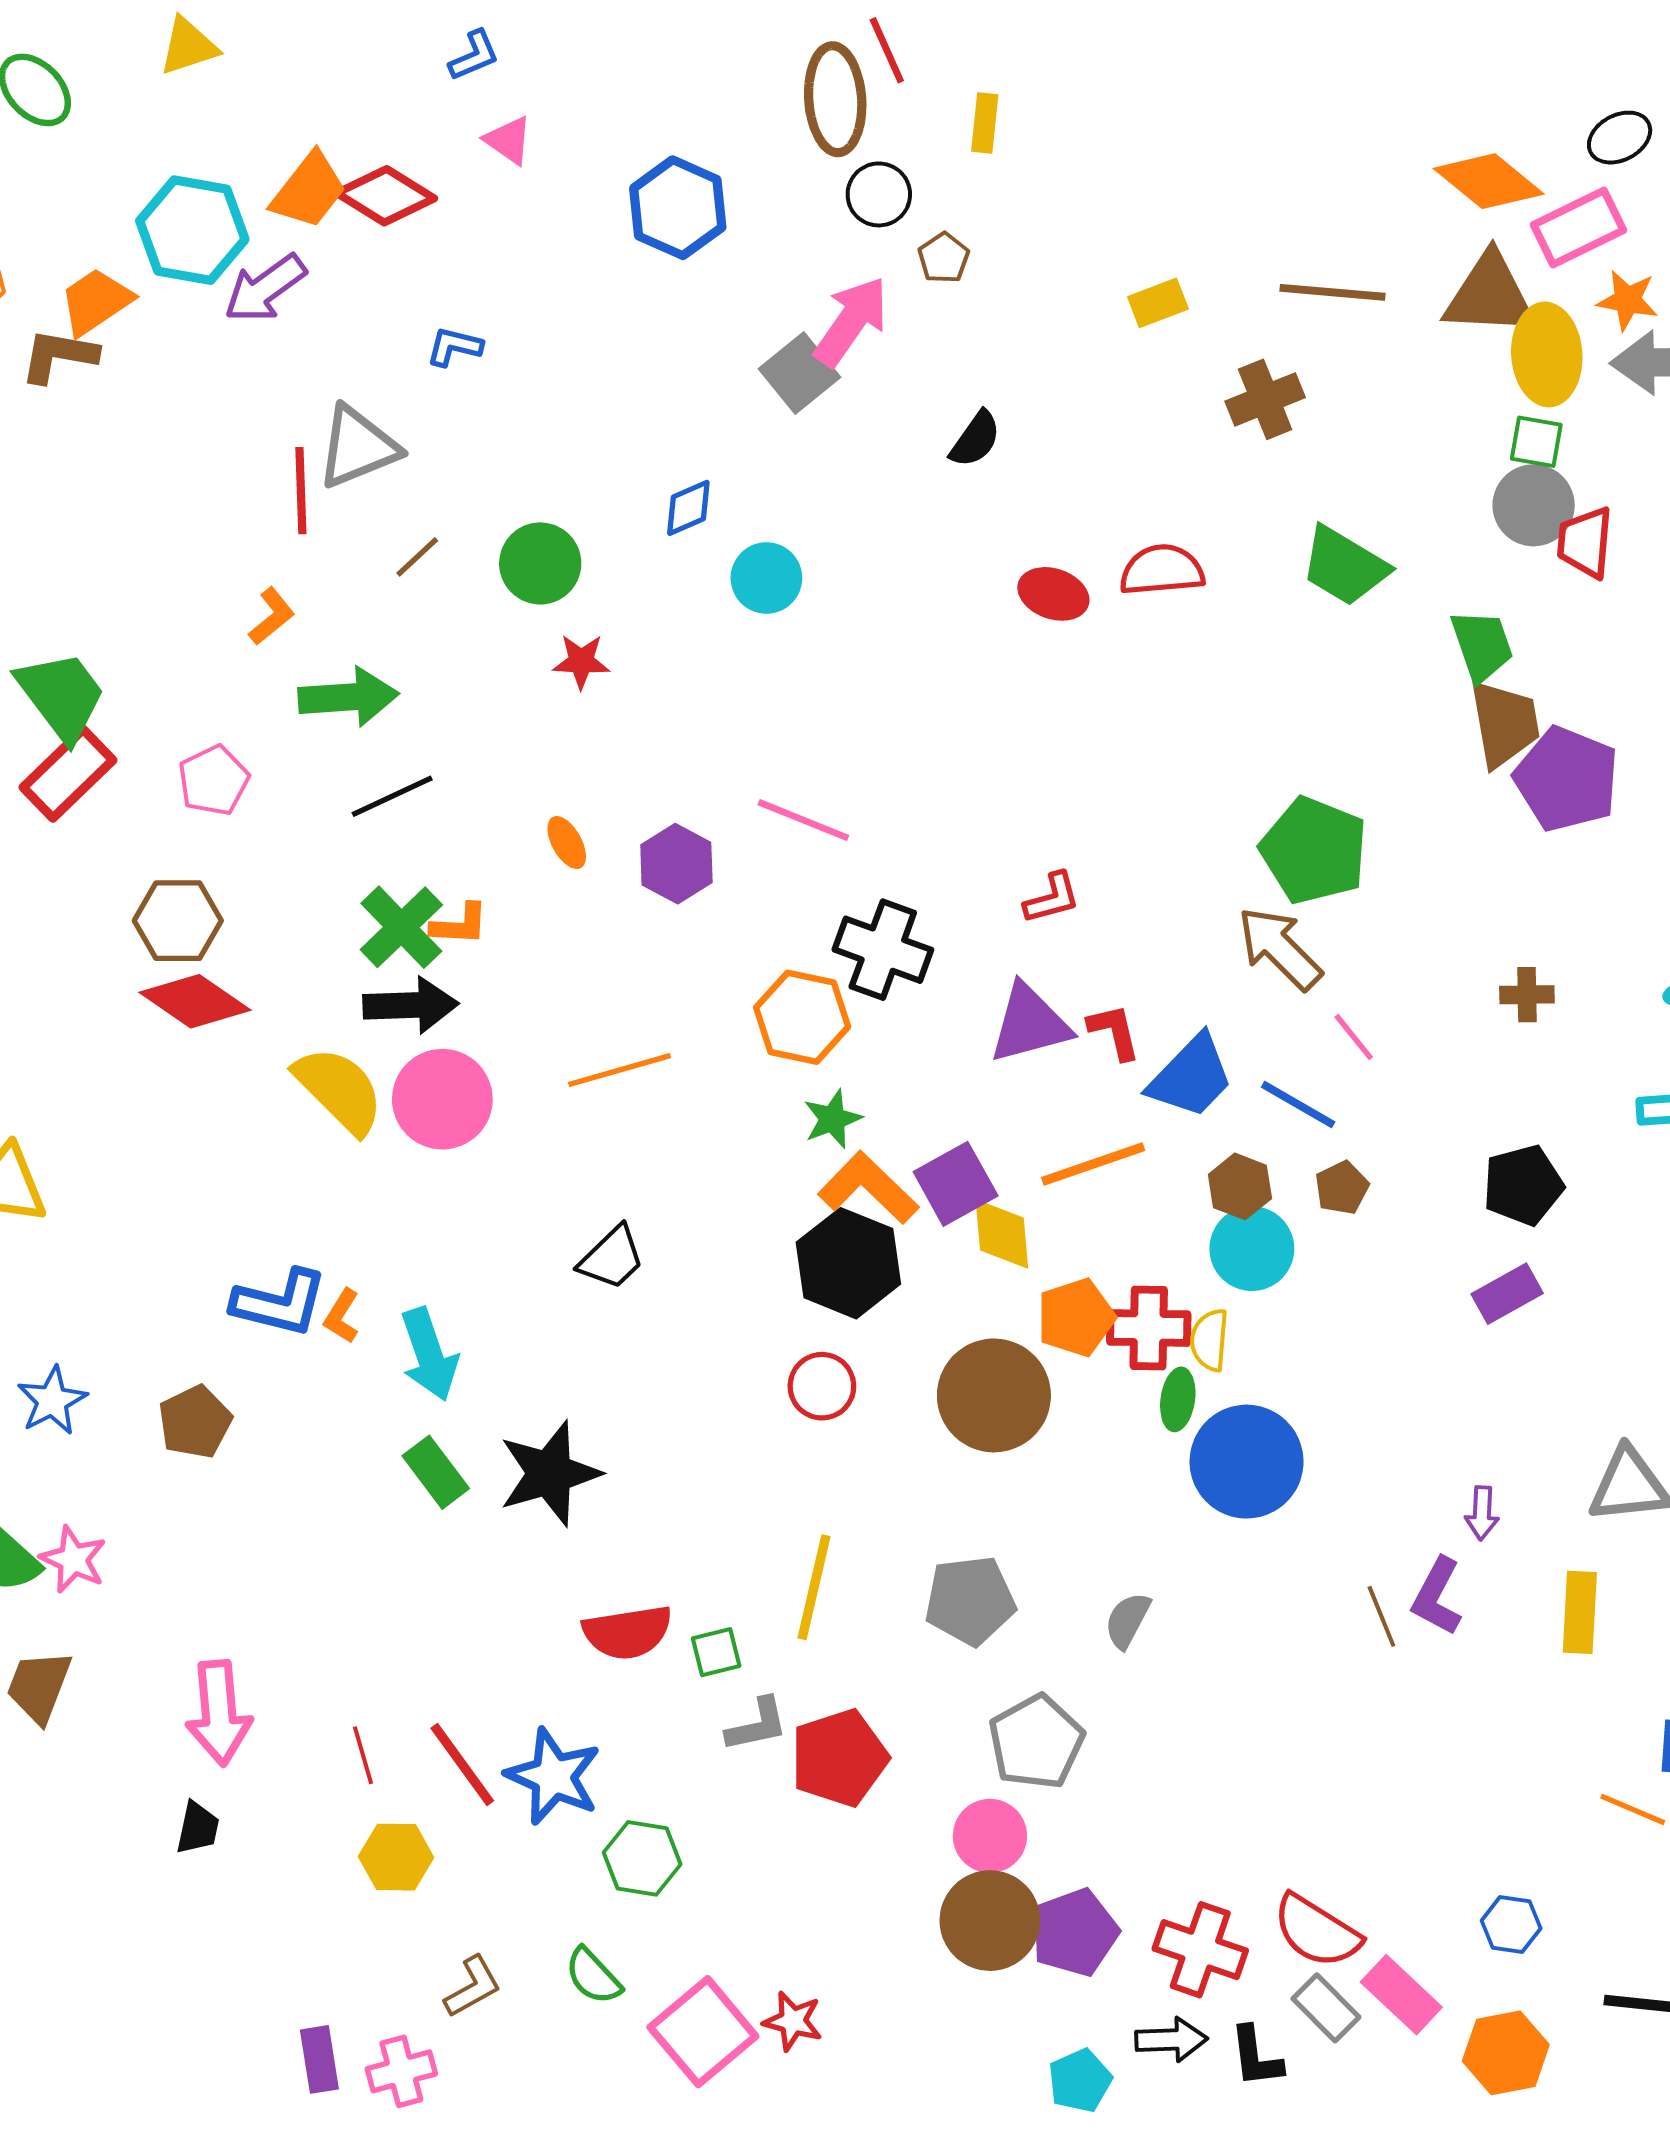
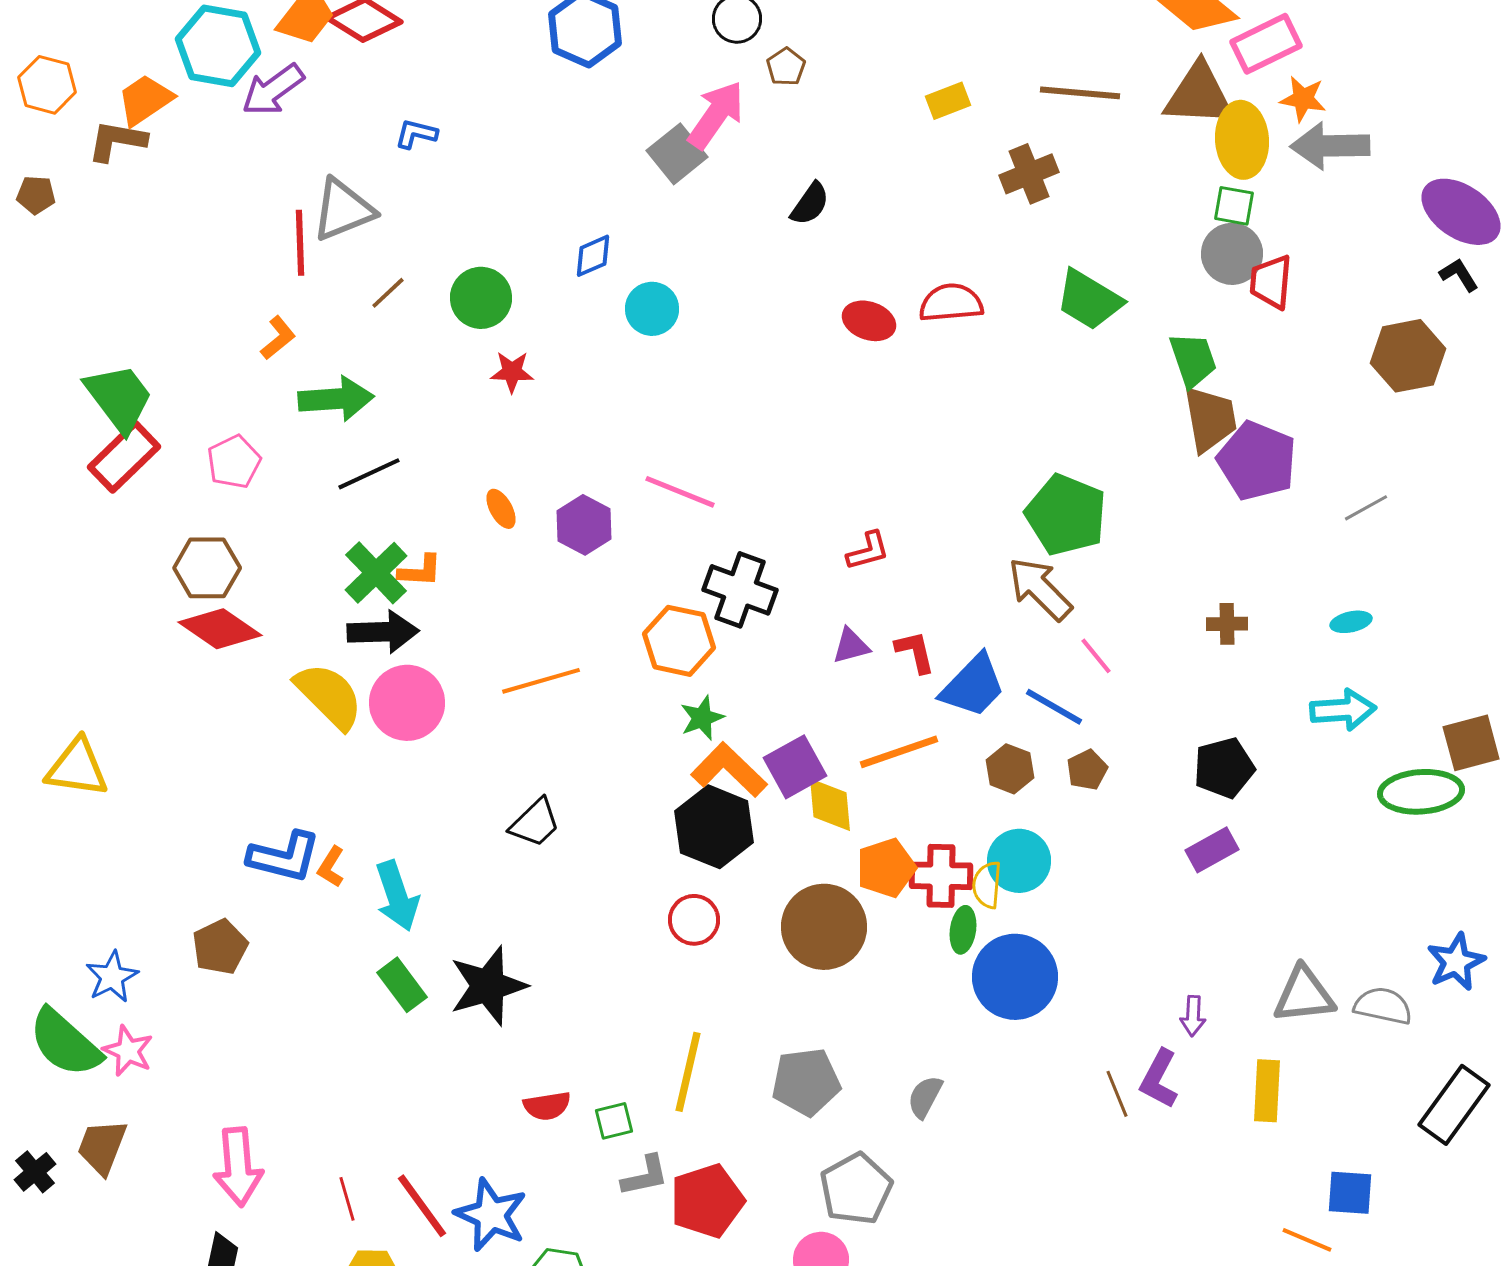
purple triangle: (1030, 1024) -> (851, 646), size x0.6
cyan circle: (1252, 1249) -> (1019, 861), moved
blue star: (52, 1401) -> (112, 977), moved
red semicircle: (628, 1632) -> (547, 1106), size x0.7

